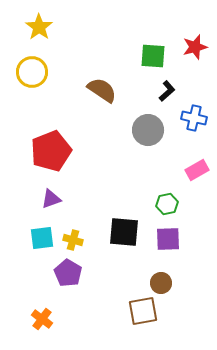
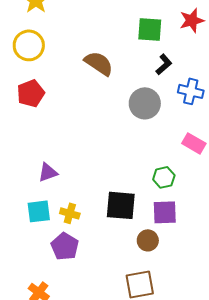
red pentagon: (51, 151) -> (31, 93), moved, size x0.7
pink rectangle: (197, 170) -> (194, 143), turned 60
brown circle: (161, 283) -> (148, 240), moved

